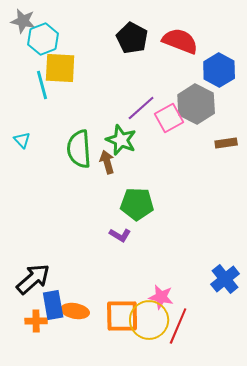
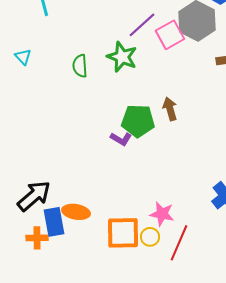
green semicircle: (79, 149) -> (80, 66), size x0.6
brown arrow: (107, 162) -> (170, 109), moved
purple L-shape: (120, 235) -> (121, 139), moved
orange ellipse: (75, 311) -> (76, 212), moved
yellow circle: (149, 320) -> (150, 237), size x0.5

